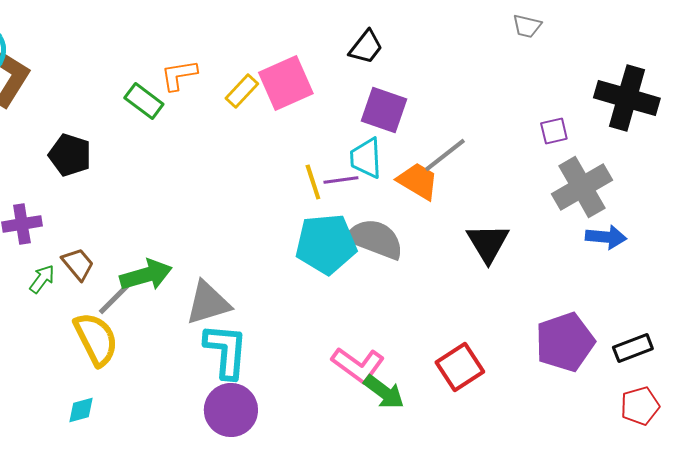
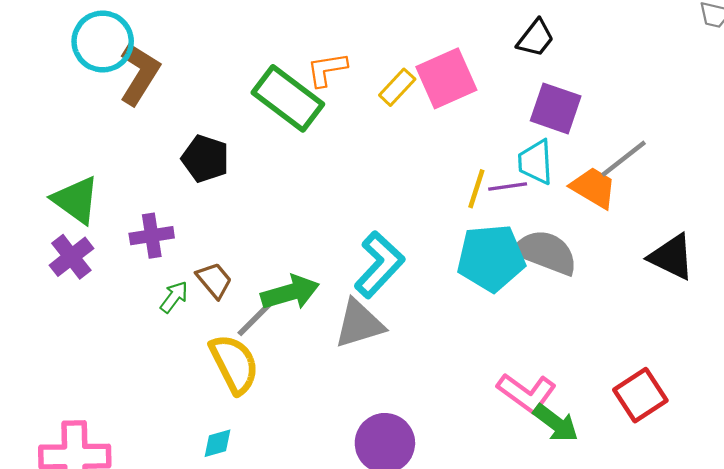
green rectangle: (144, 101) -> (288, 98), size x1.6
yellow line: (313, 182) -> (476, 189), turned 36
black triangle: (488, 243) -> (672, 257), turned -33
cyan L-shape: (226, 351) -> (379, 265), moved, turned 38

